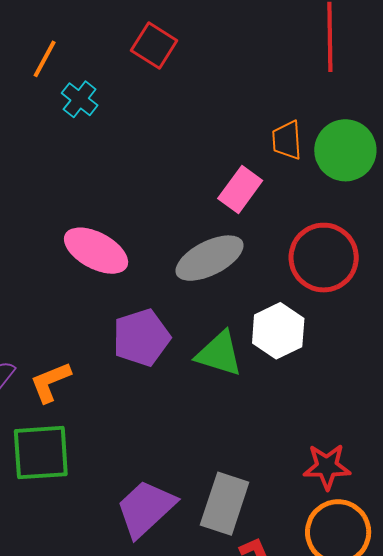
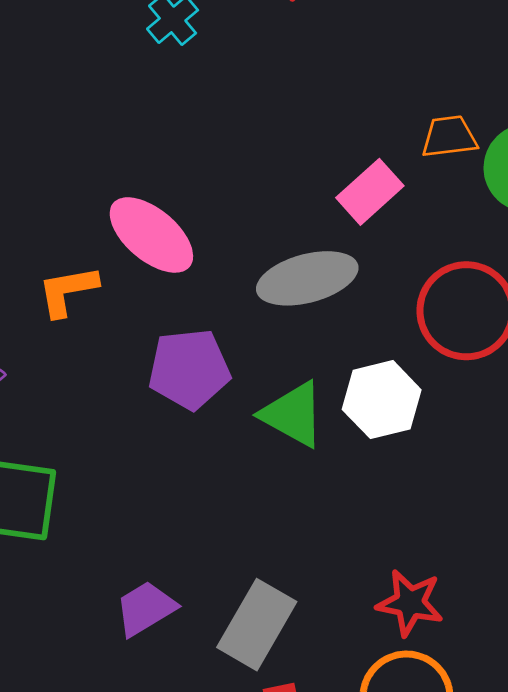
orange trapezoid: (287, 140) -> (449, 137), turned 75
orange L-shape: (50, 382) -> (68, 291), moved
purple trapezoid: (146, 508) -> (146, 608), size x0.7

